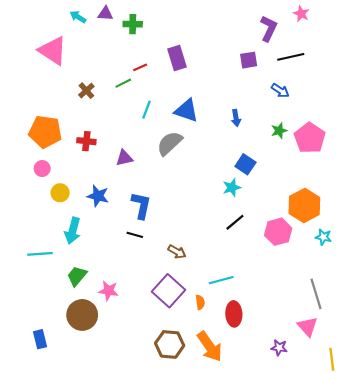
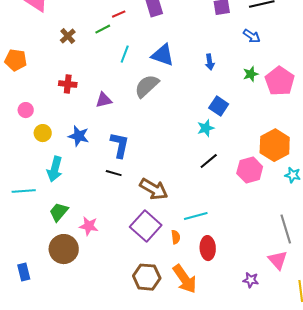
orange pentagon: (45, 132) -> (16, 60), moved, size x0.7
brown arrow: (177, 252) -> (154, 189), size x1.6

